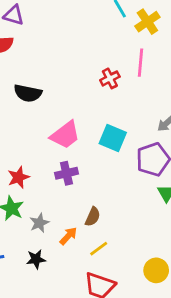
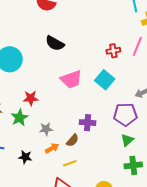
cyan square: (113, 138) -> (105, 80), moved
purple cross: (66, 173) -> (88, 123), moved
gray star: (39, 223) -> (46, 129), moved

